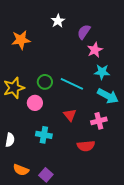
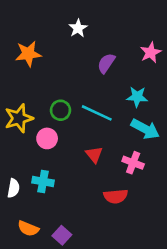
purple semicircle: (84, 32) -> (106, 63), moved
pink star: (95, 50) -> (151, 52), moved
pink cross: (99, 121) -> (133, 163), turned 35
cyan cross: (44, 135) -> (43, 181), moved

